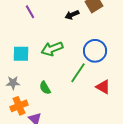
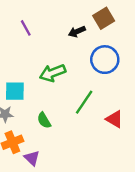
blue circle: (95, 51) -> (105, 60), moved
cyan square: (21, 54) -> (15, 91), moved

